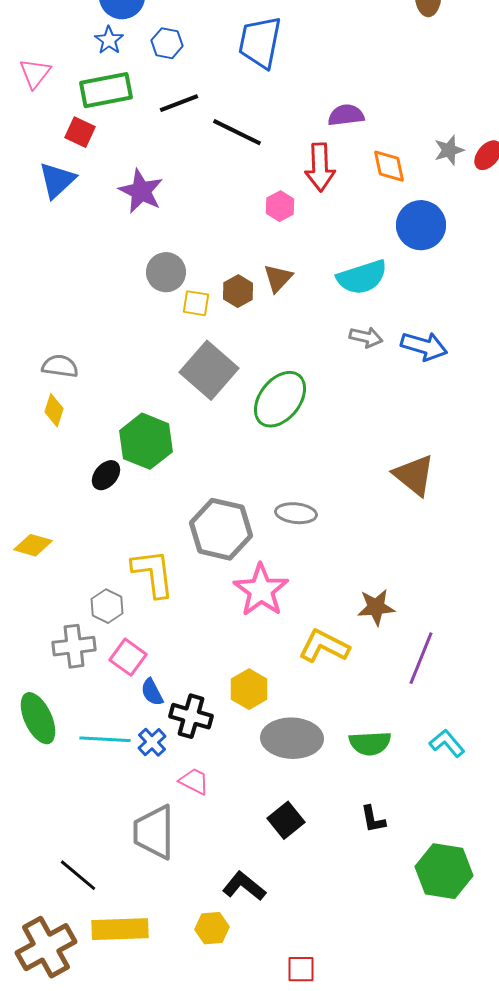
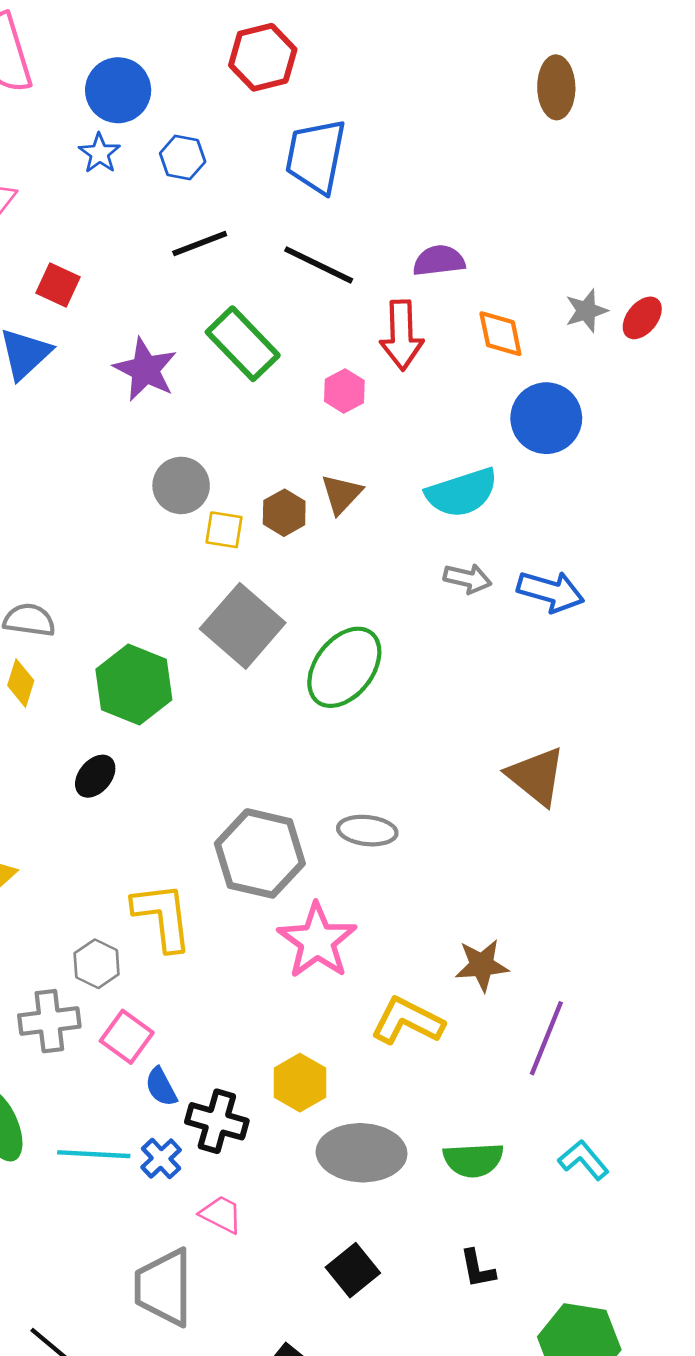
green rectangle: (106, 90) -> (243, 344), moved, turned 57
black line: (237, 132) -> (319, 265), moved
green hexagon: (146, 441) -> (134, 685), moved

